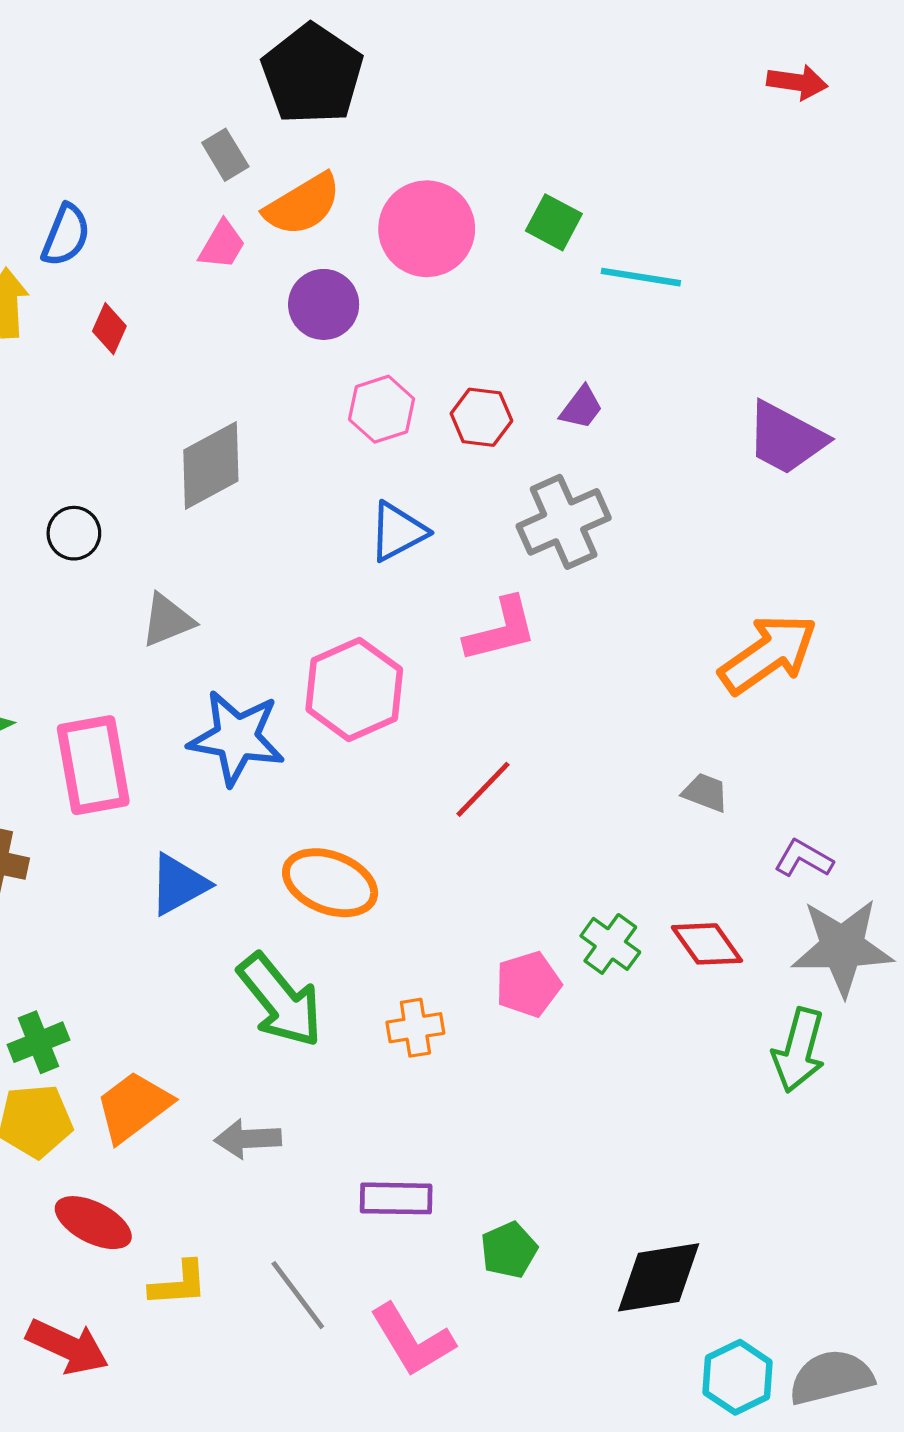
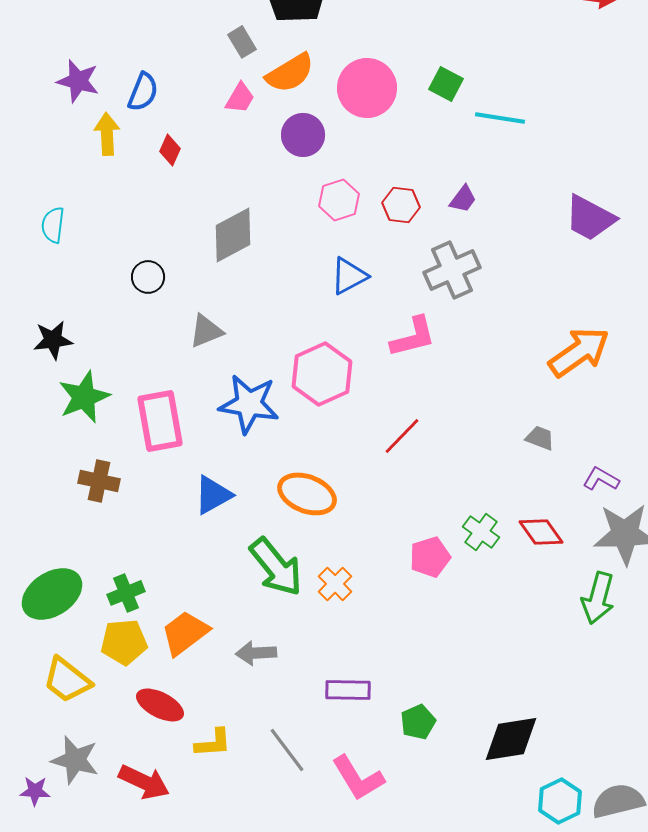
orange cross: (415, 1028) -> (335, 584), moved, turned -36

